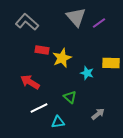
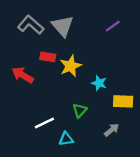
gray triangle: (76, 17) -> (63, 26), moved
yellow rectangle: (111, 63) -> (123, 101), moved
red arrow: (30, 82) -> (23, 75), moved
green triangle: (70, 97) -> (80, 110), turned 32

